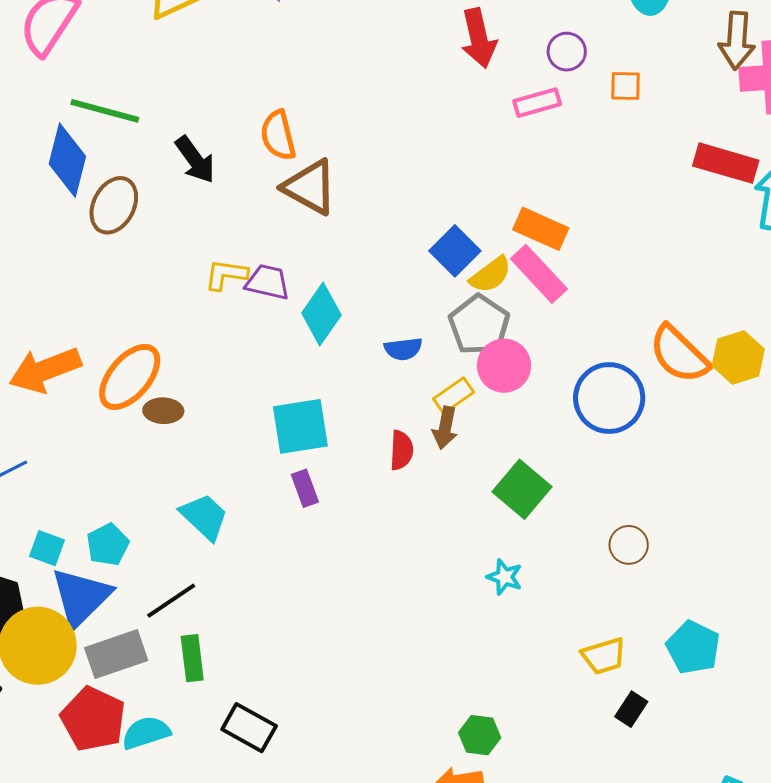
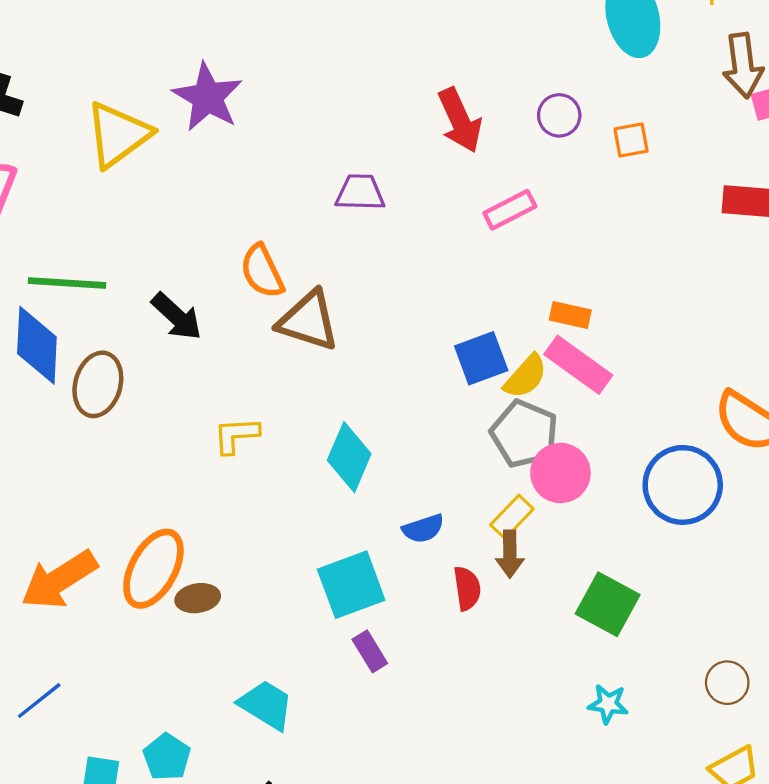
pink rectangle: (537, 103) -> (510, 210), moved
orange rectangle: (541, 229) -> (570, 315), size x0.7
blue square: (455, 251) -> (481, 358), turned 36
purple trapezoid: (268, 282) -> (360, 192), moved
blue semicircle: (403, 349) -> (423, 529), moved
brown circle: (629, 545) -> (727, 683), moved

